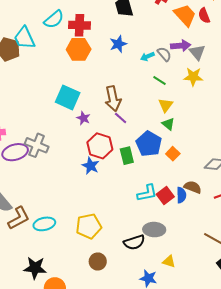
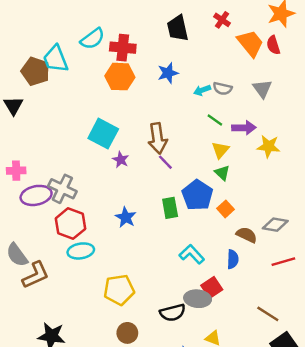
purple arrow: (181, 46) -> (244, 128), moved
gray semicircle: (164, 54) -> (223, 89), turned 140
yellow star: (193, 77) -> (269, 146), moved
red hexagon: (100, 146) -> (70, 224), moved
brown semicircle: (193, 187) -> (247, 235), moved
cyan L-shape: (147, 193) -> (192, 254), turned -125
red square: (165, 195) -> (212, 288), moved
cyan ellipse: (44, 224) -> (81, 251), moved

